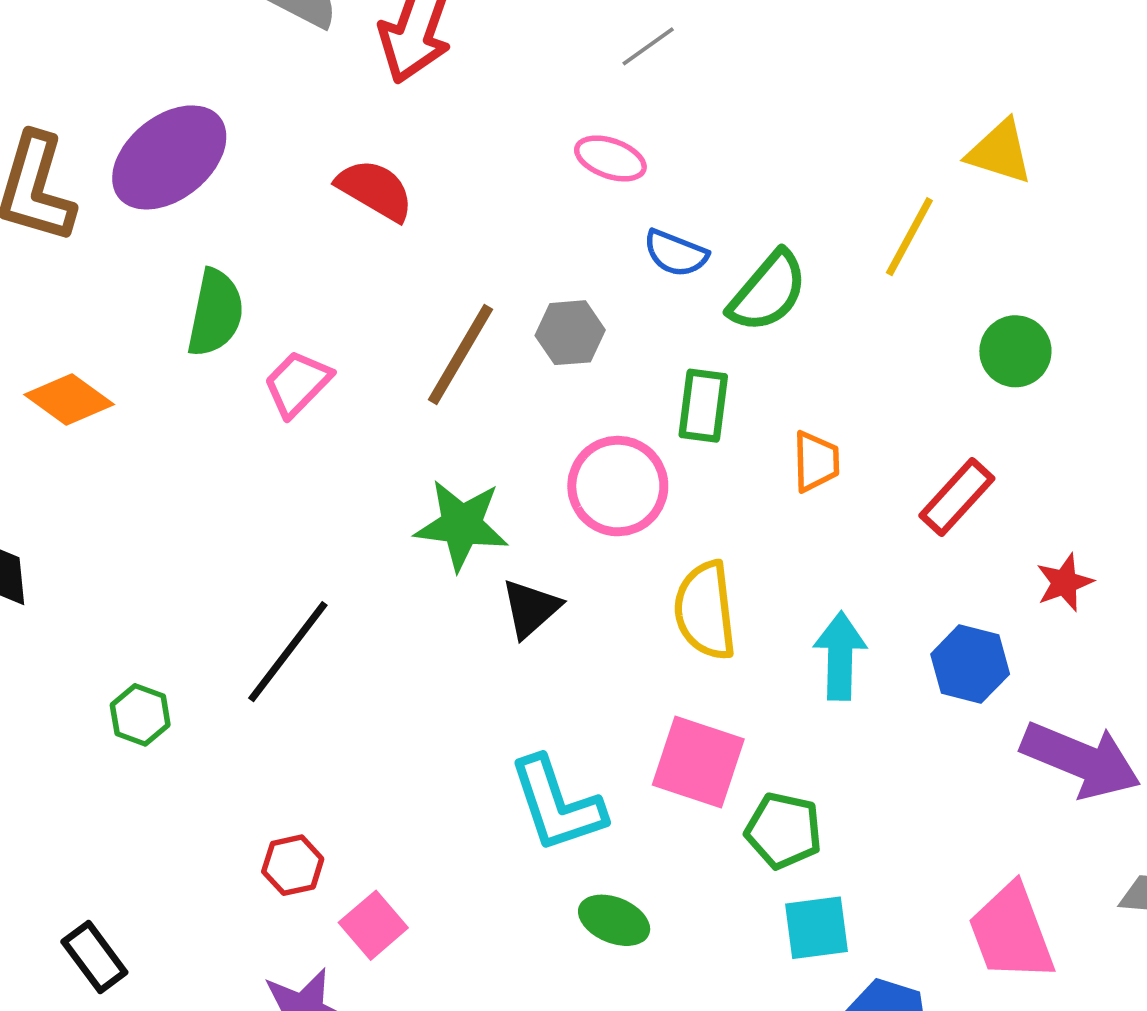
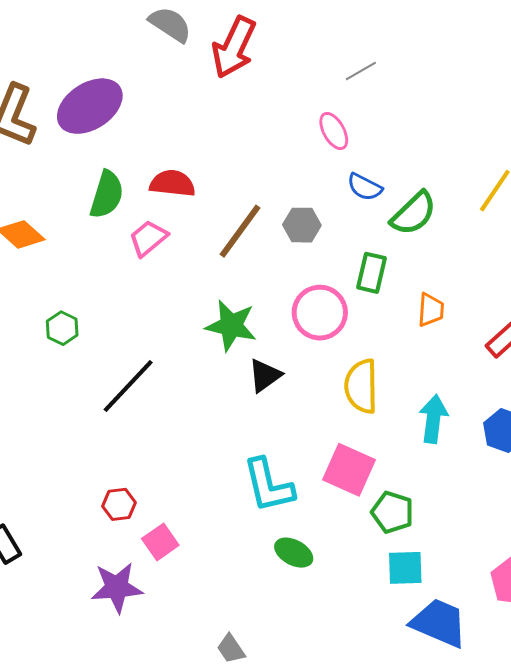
pink ellipse: (610, 158) -> (334, 131), turned 36
red semicircle: (375, 190) -> (172, 183), moved, turned -30
green hexagon: (140, 715) -> (62, 328), moved

